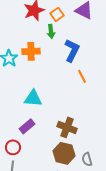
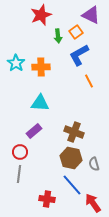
orange square: (57, 14) -> (76, 32), moved
blue L-shape: (72, 50) -> (79, 55), turned -145
orange cross: (31, 51) -> (41, 67), moved

